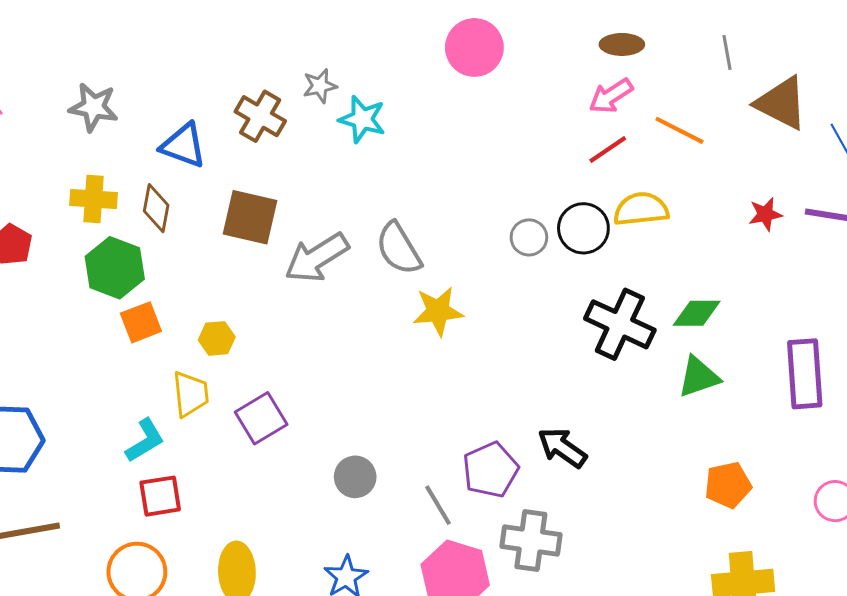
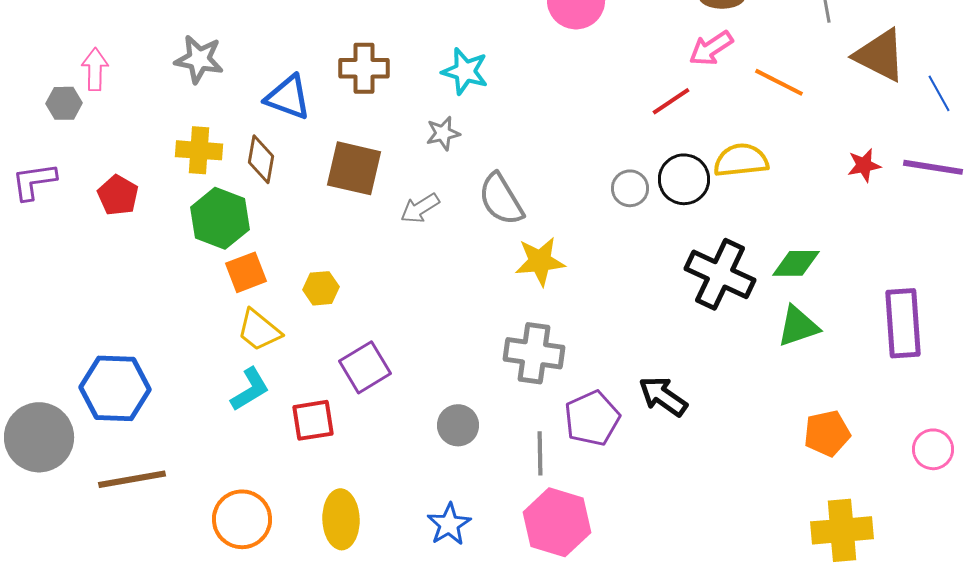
gray star: (320, 86) -> (443, 133), moved
brown cross: (260, 116) -> (364, 68), turned -30
red line: (608, 150) -> (671, 101), moved
gray arrow: (317, 258) -> (420, 208), size x0.6
yellow trapezoid: (190, 394) -> (259, 330), moved, turned 135
red square: (160, 496) -> (313, 420), moved
gray line: (438, 505) -> (540, 453), turned 30
gray cross: (531, 541) -> (534, 353), moved

